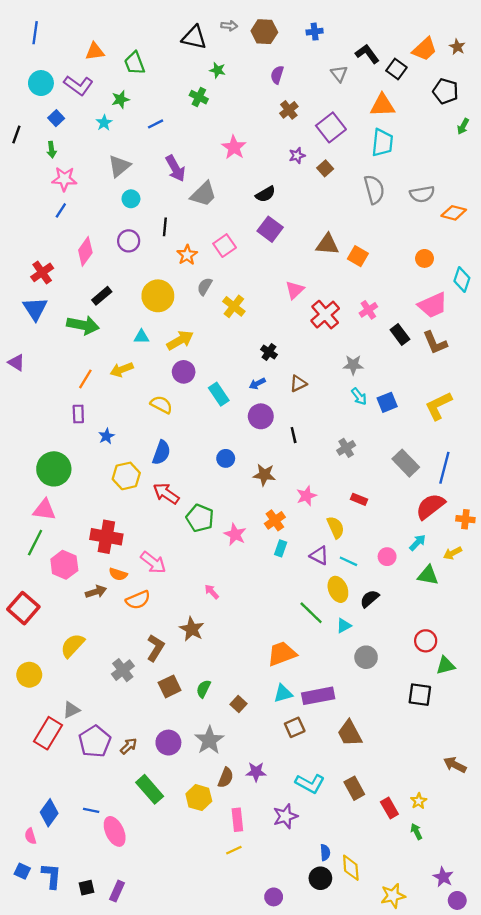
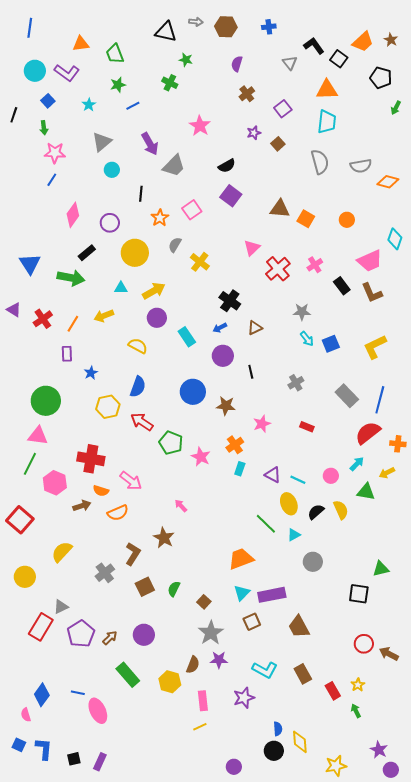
green star: (120, 99) -> (118, 85), moved
purple square: (331, 127) -> (283, 109), size x0.7
purple circle: (129, 241) -> (110, 223), moved
orange circle: (424, 258) -> (347, 220), moved
red cross: (42, 272) -> (43, 319), moved
black cross: (269, 352) -> (230, 301), size x1.5
blue circle: (226, 458) -> (193, 392), size x1.6
yellow semicircle: (336, 527) -> (341, 510), moved
red circle: (426, 641) -> (364, 644), moved
cyan triangle: (283, 693) -> (242, 593), turned -30
gray star: (209, 740) -> (211, 633), moved

